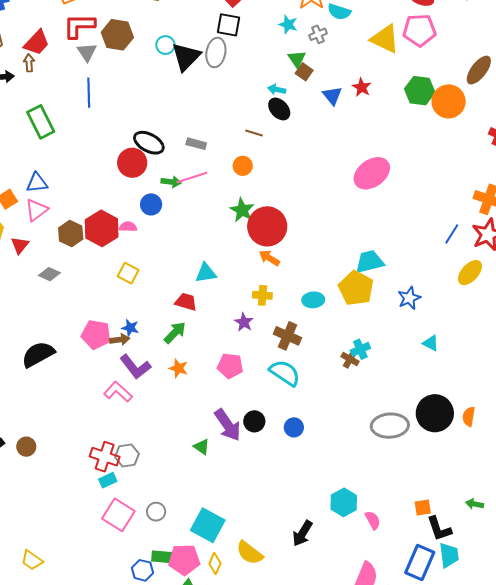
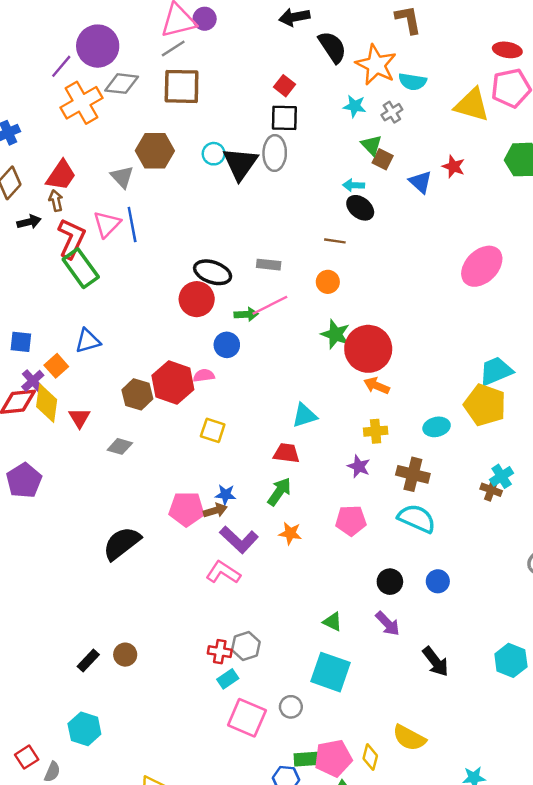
red L-shape: (79, 26) -> (71, 238), moved, turned 124
pink triangle: (36, 210) -> (107, 224), moved
purple arrow: (228, 425) -> (388, 624), moved, size x0.7
red cross: (105, 457) -> (220, 652), size x0.7
cyan square: (208, 525) -> (330, 672), moved
black arrow: (302, 533) -> (436, 662), moved, turned -60

